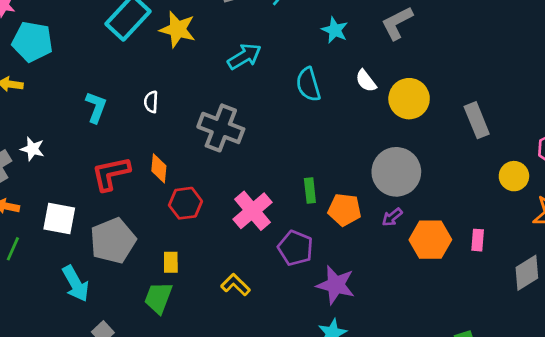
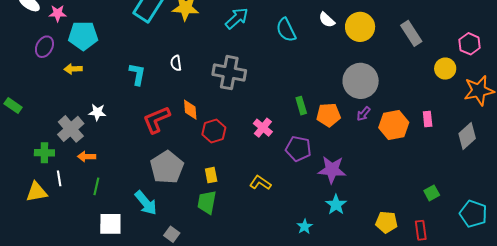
pink cross: (253, 211) -> (263, 128), size x0.7
white square: (59, 218) -> (110, 224), moved

